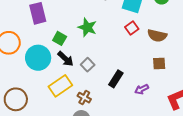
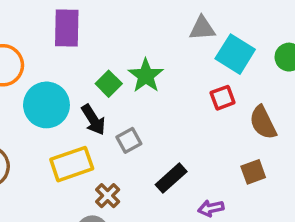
brown semicircle: (157, 36) -> (263, 122), turned 36
green square: (60, 38) -> (109, 84), moved
brown square: (159, 64) -> (253, 172), turned -32

